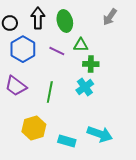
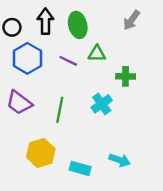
green cross: (91, 64) -> (126, 76), moved
cyan arrow: (100, 134) -> (120, 160), size x0.7

